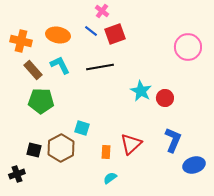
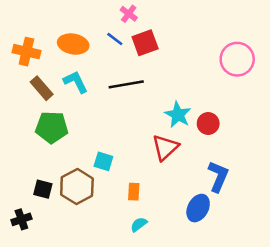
red triangle: (131, 144) -> (165, 147), moved
blue ellipse: (194, 165) -> (198, 208), moved, turned -45

